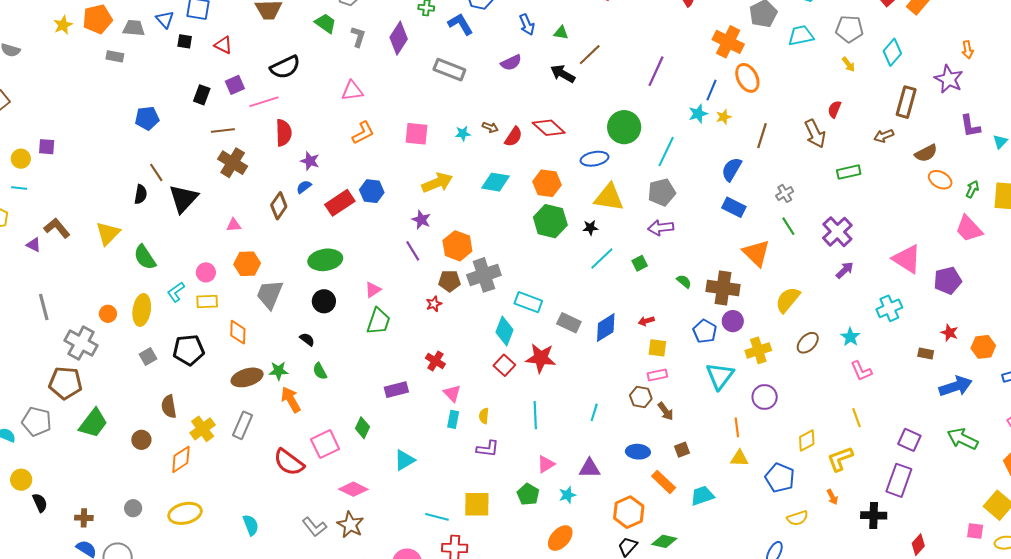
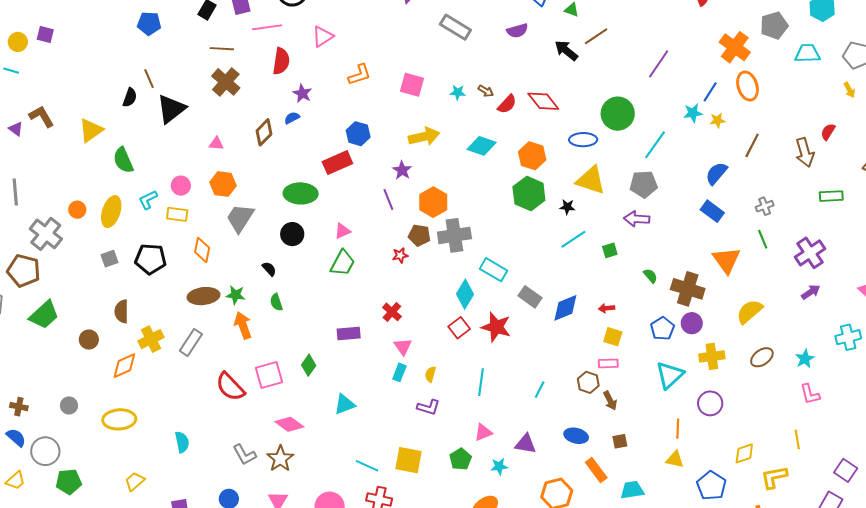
pink triangle: (352, 91) -> (323, 36), moved, turned -35
red rectangle: (340, 203) -> (337, 163), moved

